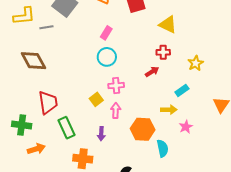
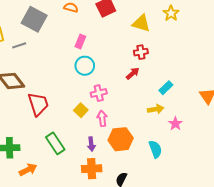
yellow star: (196, 63) -> (171, 13), moved
red trapezoid: (48, 103) -> (38, 104), moved
orange hexagon: (143, 129) -> (121, 139), moved
orange cross: (83, 159) -> (92, 169), moved

